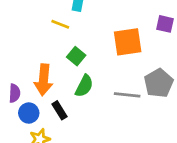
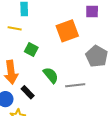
green semicircle: (84, 86) -> (51, 75), moved, turned -54
gray line: (127, 95) -> (75, 85), moved

